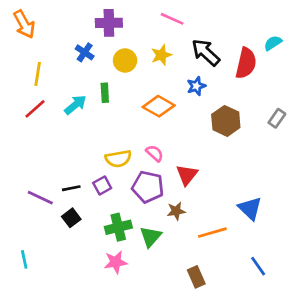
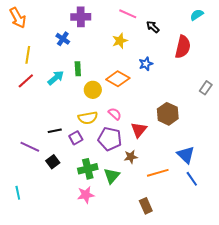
cyan semicircle: (273, 43) -> (197, 15), moved
black arrow: (206, 52) -> (153, 27), moved, size x0.6
yellow circle: (125, 60) -> (93, 90), moved
brown hexagon: (226, 121) -> (168, 114), moved
black line: (71, 188) -> (55, 131), moved
blue line: (258, 266) -> (192, 179), moved

